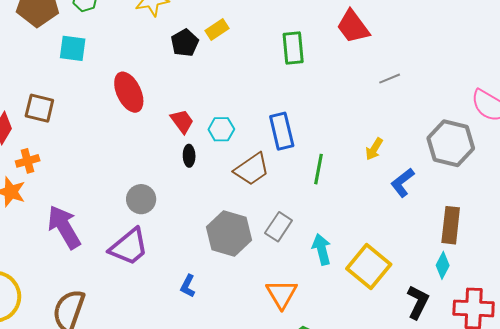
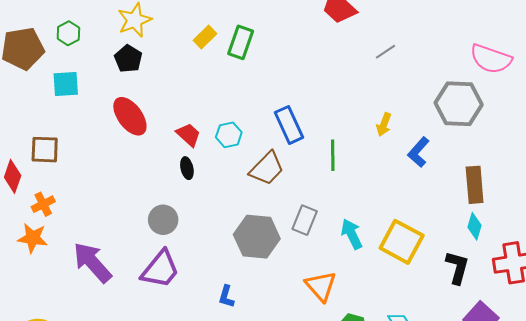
black pentagon: (185, 43) -> (128, 59), moved
green rectangle: (293, 48) -> (241, 42), moved, turned 36
black ellipse: (189, 156) -> (187, 168), moved

